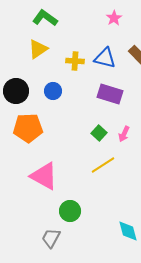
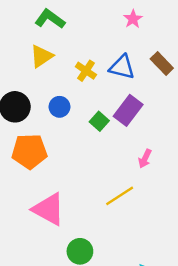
yellow cross: (75, 61) -> (86, 71), turned 30
purple rectangle: (110, 94) -> (128, 110), turned -70
green square: (99, 133) -> (99, 121), moved

